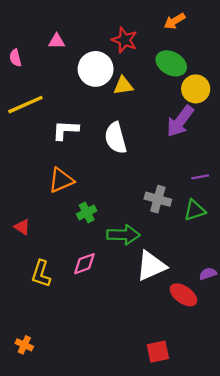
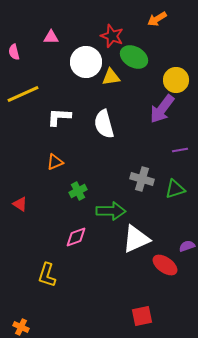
green ellipse: (171, 63) -> (134, 57), moved
purple line: (200, 177) -> (180, 150), moved
orange triangle: (61, 180) -> (55, 162), size x0.7
yellow L-shape: (41, 274) -> (47, 275), moved
orange cross: (24, 345) -> (21, 327), moved

